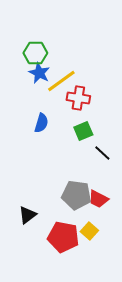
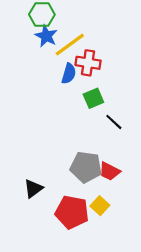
blue semicircle: (41, 123) -> (69, 74), moved

